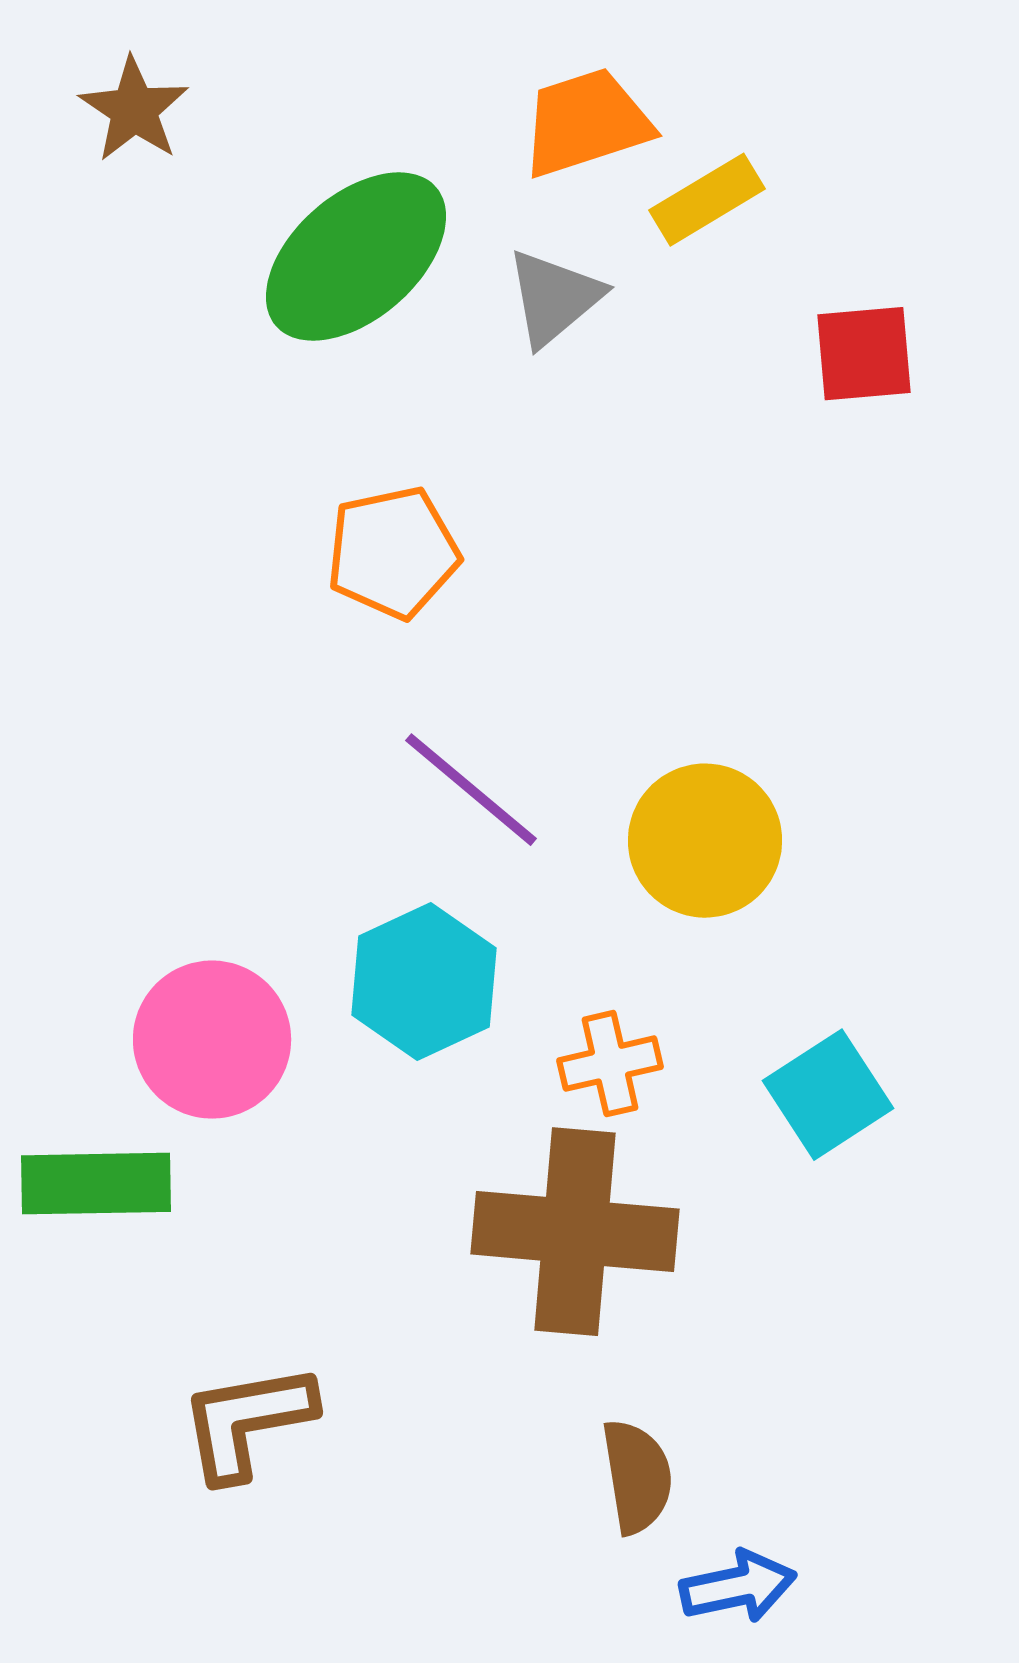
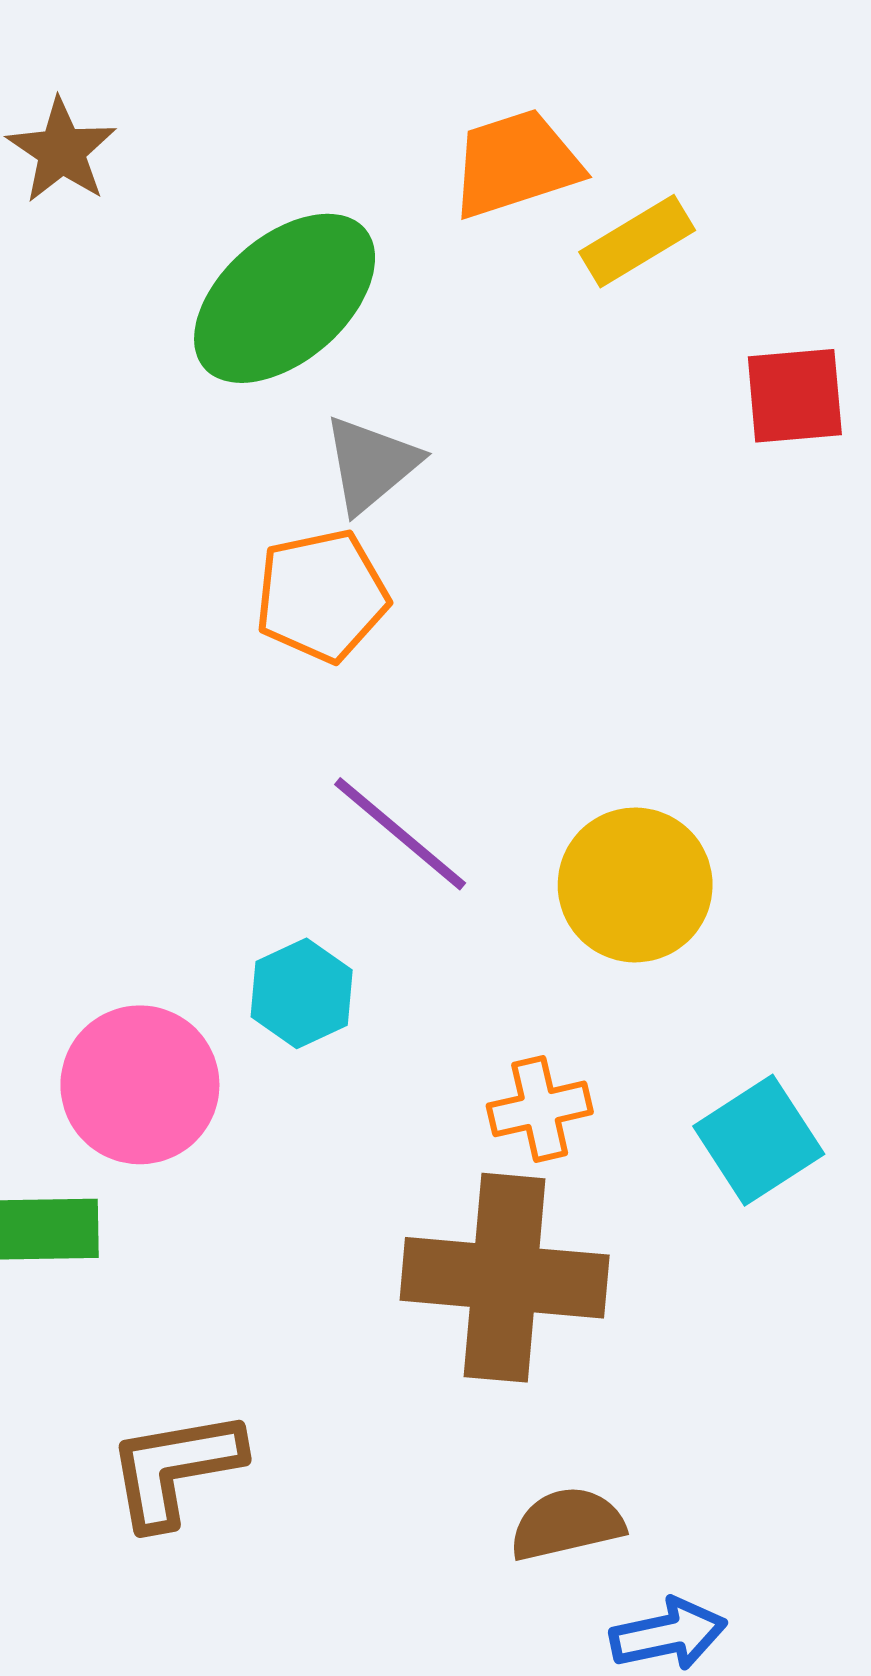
gray triangle: (554, 298) -> (371, 464), moved
cyan hexagon: (424, 982) -> (302, 993), moved, size x0.7
brown semicircle: (637, 1477) -> (567, 1524), turned -94

